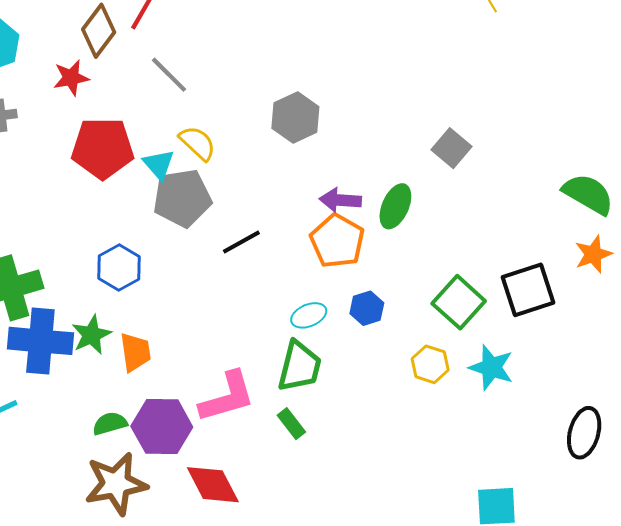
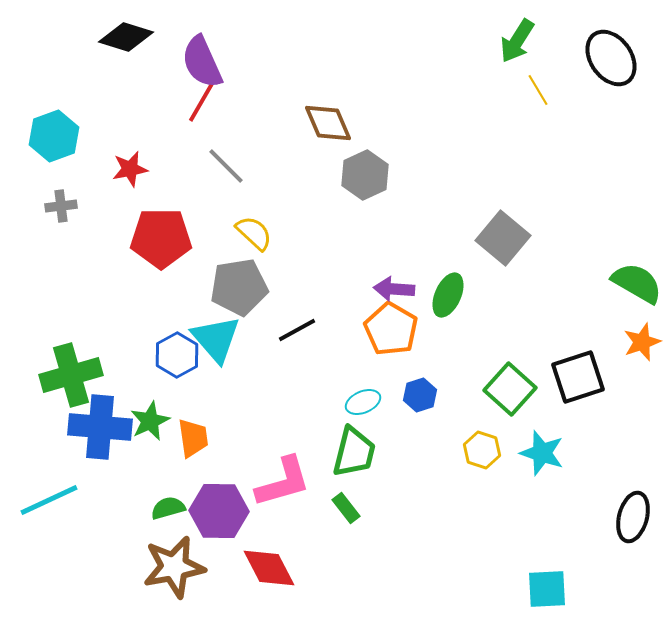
brown diamond: (99, 31) -> (328, 123), moved, turned -60
gray hexagon: (295, 118) -> (365, 175), moved
gray square: (452, 148) -> (503, 238), size x1.4
cyan triangle: (159, 164) -> (216, 339), moved, size x1.6

